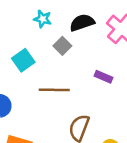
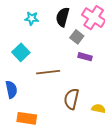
black semicircle: (82, 23) -> (63, 17), turned -48
gray square: (62, 46) -> (77, 37), moved

